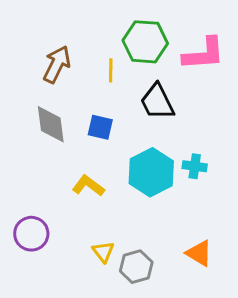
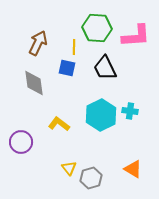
blue square: (100, 127) -> (67, 68), moved
purple circle: (31, 234) -> (21, 142), moved

